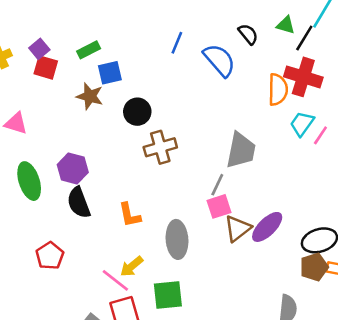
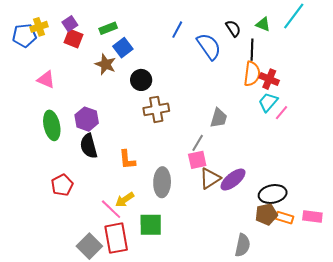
black line: (304, 38) -> (252, 50), moved, turned -35
blue square: (110, 73) -> (123, 48), turned -30
red cross: (303, 77) -> (269, 79), moved, size x0.7
gray trapezoid: (241, 150) -> (219, 118), size x0.7

